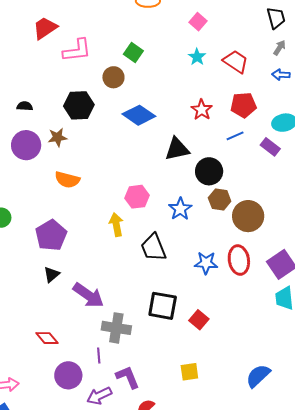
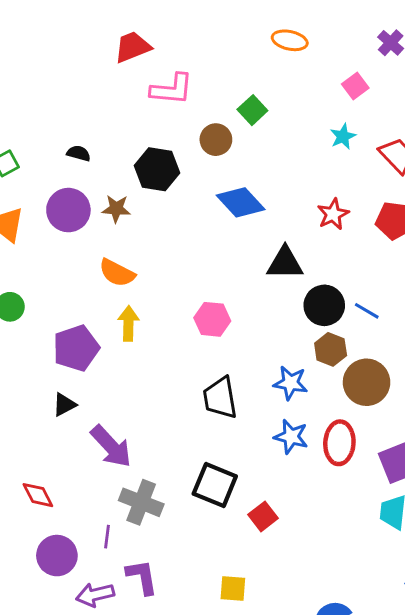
blue line: (235, 136) -> (367, 311), moved, turned 42
blue star: (180, 209) -> (290, 383), moved, turned 30
yellow arrow: (116, 225) -> (128, 323), moved

